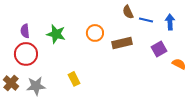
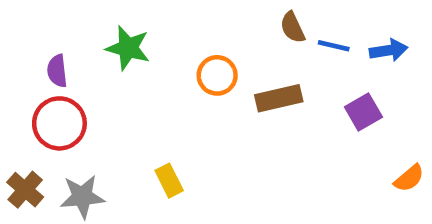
blue arrow: (170, 22) -> (389, 50), turned 84
green star: (56, 34) -> (128, 48), moved
orange semicircle: (179, 64) -> (409, 178), moved, turned 112

